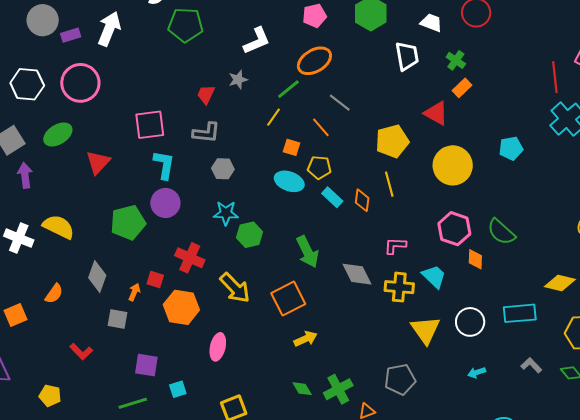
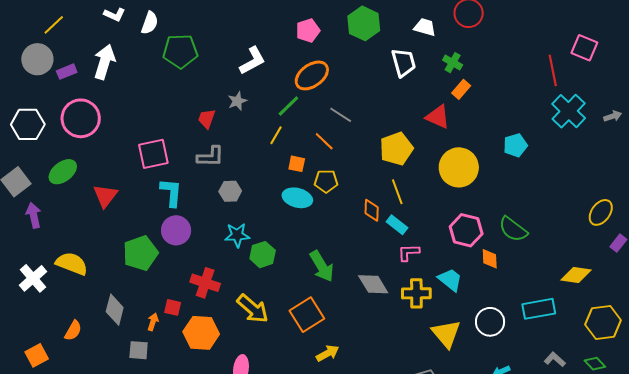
cyan rectangle: (332, 197) -> (397, 225), moved
white cross: (19, 238) -> (33, 278), turned 32

